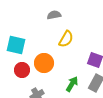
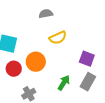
yellow semicircle: (66, 39) -> (58, 38), turned 36

